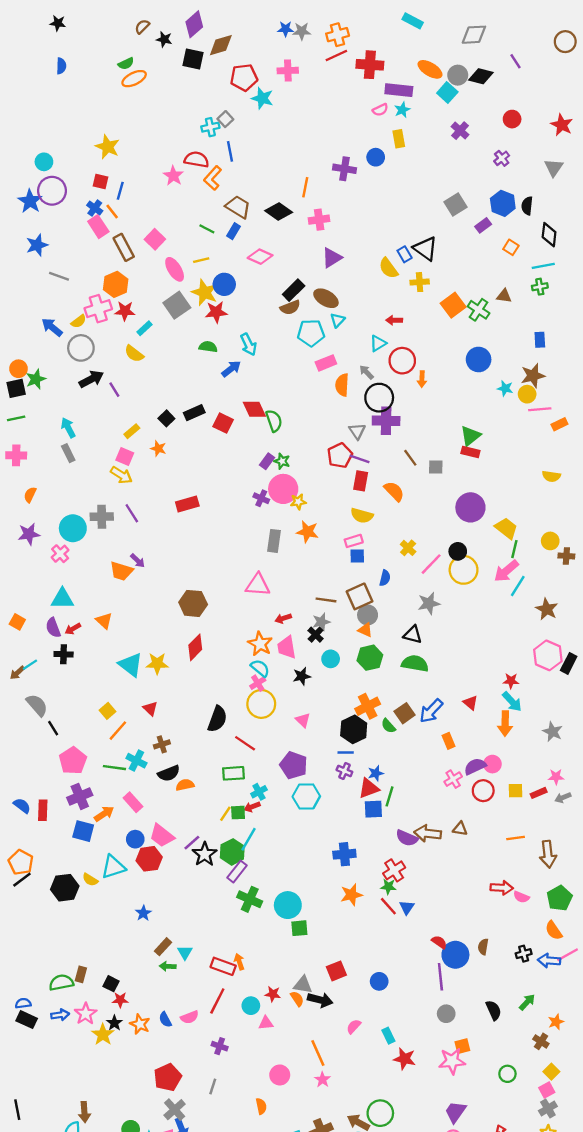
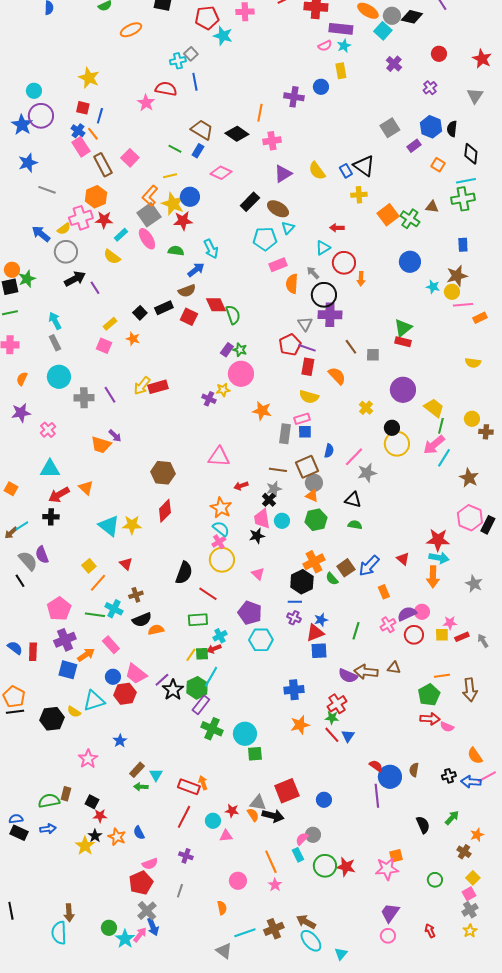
orange ellipse: (134, 79) -> (131, 30), moved
orange L-shape: (213, 178) -> (150, 196), moved
yellow semicircle: (388, 268) -> (317, 171), moved
pink ellipse: (175, 269) -> (147, 239), moved
green cross: (540, 287) -> (463, 199), size x1.6
brown semicircle: (290, 307) -> (187, 291), moved
yellow arrow: (121, 475) -> (142, 386), moved, turned 96
purple cross: (261, 498) -> (209, 399), moved
yellow star: (298, 502) -> (223, 390), moved
cyan circle: (73, 528) -> (59, 377), moved
gray rectangle: (274, 541) -> (285, 434), moved
yellow cross: (408, 548) -> (366, 408), moved
pink line: (431, 564) -> (354, 457), moved
purple semicircle: (53, 628) -> (42, 555), moved
red arrow: (73, 629) -> (59, 495), size x1.5
pink trapezoid: (287, 647) -> (262, 519), moved
green semicircle: (415, 663) -> (355, 525), size x0.6
red star: (511, 681) -> (438, 540), size x1.6
cyan arrow: (512, 702) -> (439, 558), turned -36
black line: (53, 728) -> (20, 581), moved
pink star: (556, 777) -> (450, 623), moved
green line: (390, 796) -> (356, 631), moved
gray arrow: (563, 798) -> (483, 641), turned 80
black line: (22, 880) -> (15, 712), turned 30
green pentagon: (559, 898) -> (429, 695), moved
red square: (336, 971) -> (287, 791), size x1.4
pink star: (86, 1014) -> (88, 759), moved
gray circle: (446, 1014) -> (313, 835), moved
pink semicircle: (190, 1017) -> (150, 864), moved
cyan rectangle: (388, 1036) -> (298, 855), moved
green circle: (380, 1113) -> (325, 866), moved

